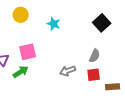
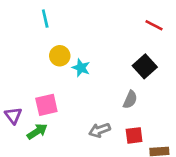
yellow circle: (21, 15) -> (60, 56), moved
gray semicircle: (95, 56) -> (130, 100), moved

